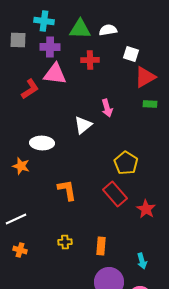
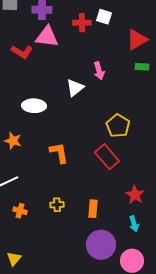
white square: (131, 54) -> (104, 17), moved
red L-shape: (30, 89) -> (22, 52), turned 65
orange star: (21, 166) -> (13, 141), moved
red star: (146, 209) -> (135, 195), moved
orange cross: (20, 250) -> (20, 211), moved

